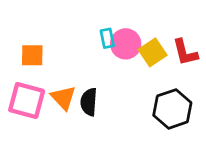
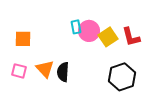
pink square: (27, 101) -> (19, 71), size x0.6

